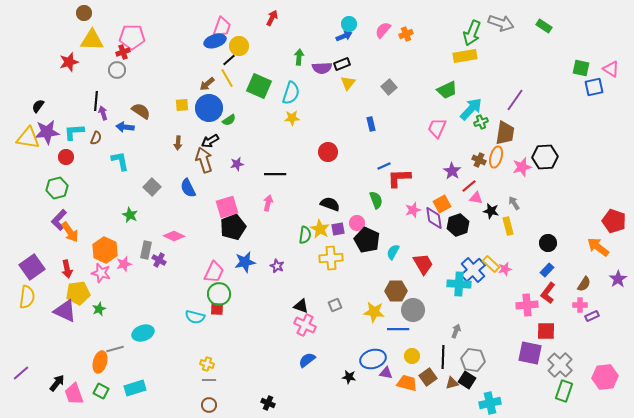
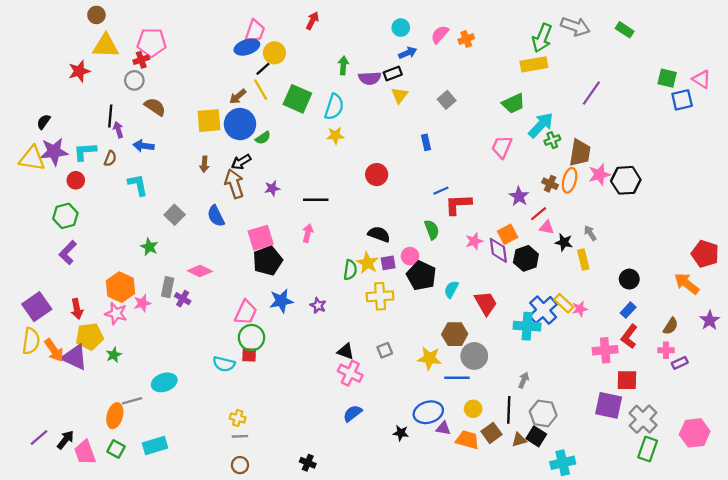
blue arrow: (344, 36) -> (408, 53), moved
purple line: (515, 100) -> (591, 93), moved
yellow square: (182, 105) -> (209, 121), size x1.6
brown semicircle: (141, 111) -> (155, 107), moved
pink star: (522, 167) -> (599, 175), moved
orange arrow: (70, 232) -> (54, 350), moved
purple line: (21, 373) -> (39, 438), moved

